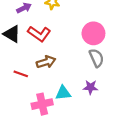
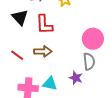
red L-shape: (39, 34) -> (44, 24), turned 35
purple star: (91, 87) -> (76, 78), moved

